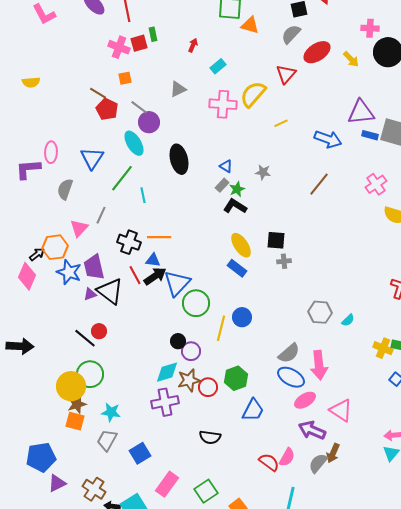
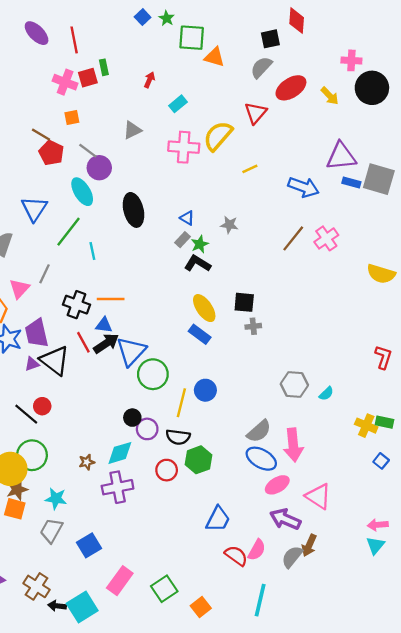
pink cross: (376, 184) -> (326, 238), moved
brown star: (189, 380) -> (87, 462), moved, size x0.6
blue trapezoid: (253, 410) -> (218, 519), moved
black semicircle: (210, 437) -> (178, 437), moved

